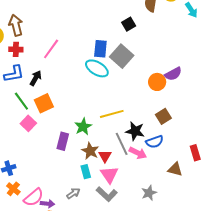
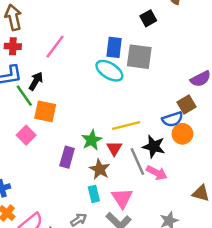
gray square: (122, 56) -> (139, 57), turned -35
orange circle: (157, 82) -> (182, 134), moved
green line: (21, 101) -> (24, 96), moved
orange square: (44, 103) -> (45, 111), turned 36
brown square: (163, 116) -> (186, 104), moved
blue semicircle: (155, 142) -> (172, 119), moved
red triangle: (105, 156) -> (114, 148), moved

